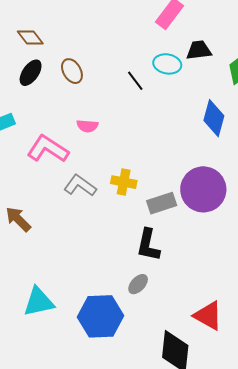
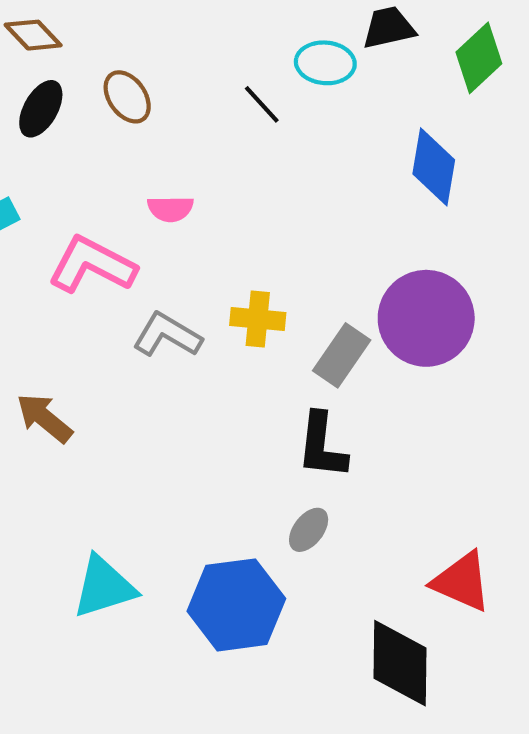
gray rectangle: (162, 203) -> (342, 355), turned -32

